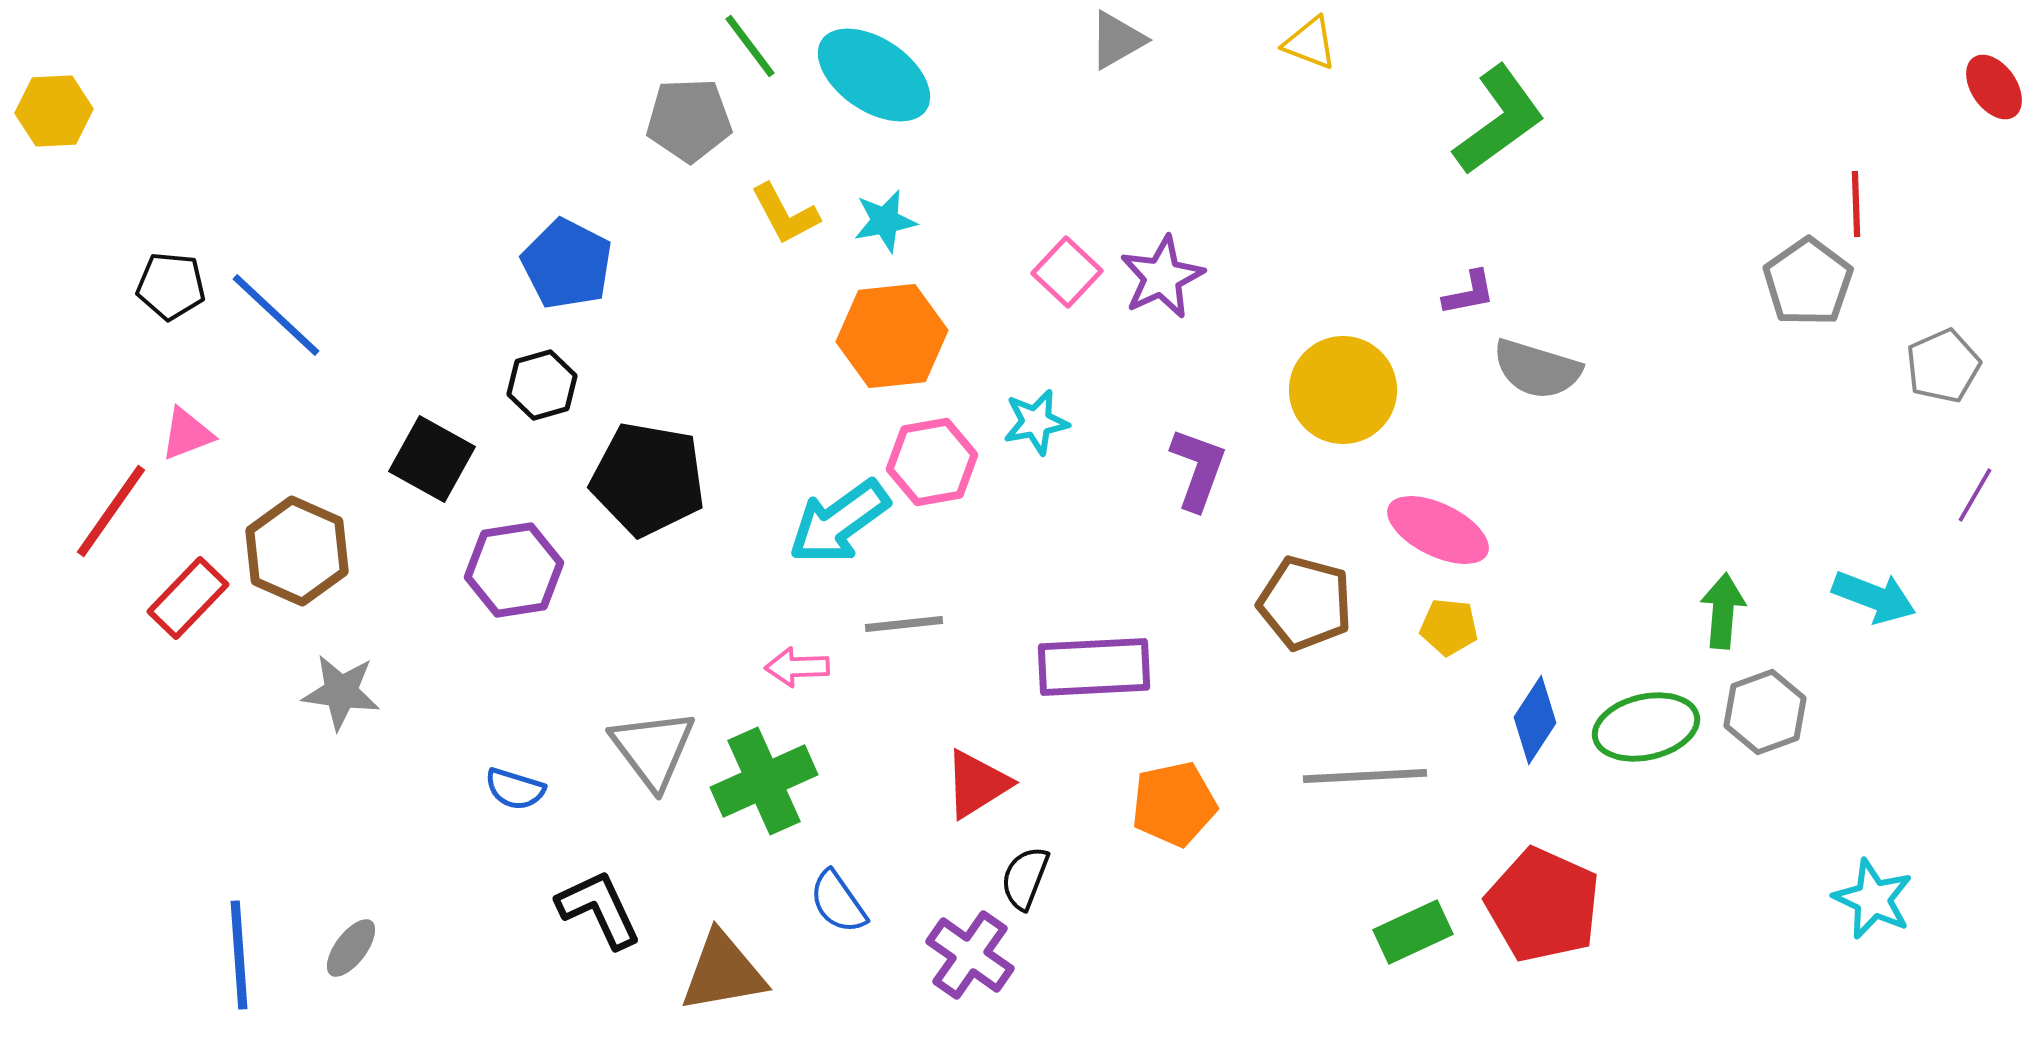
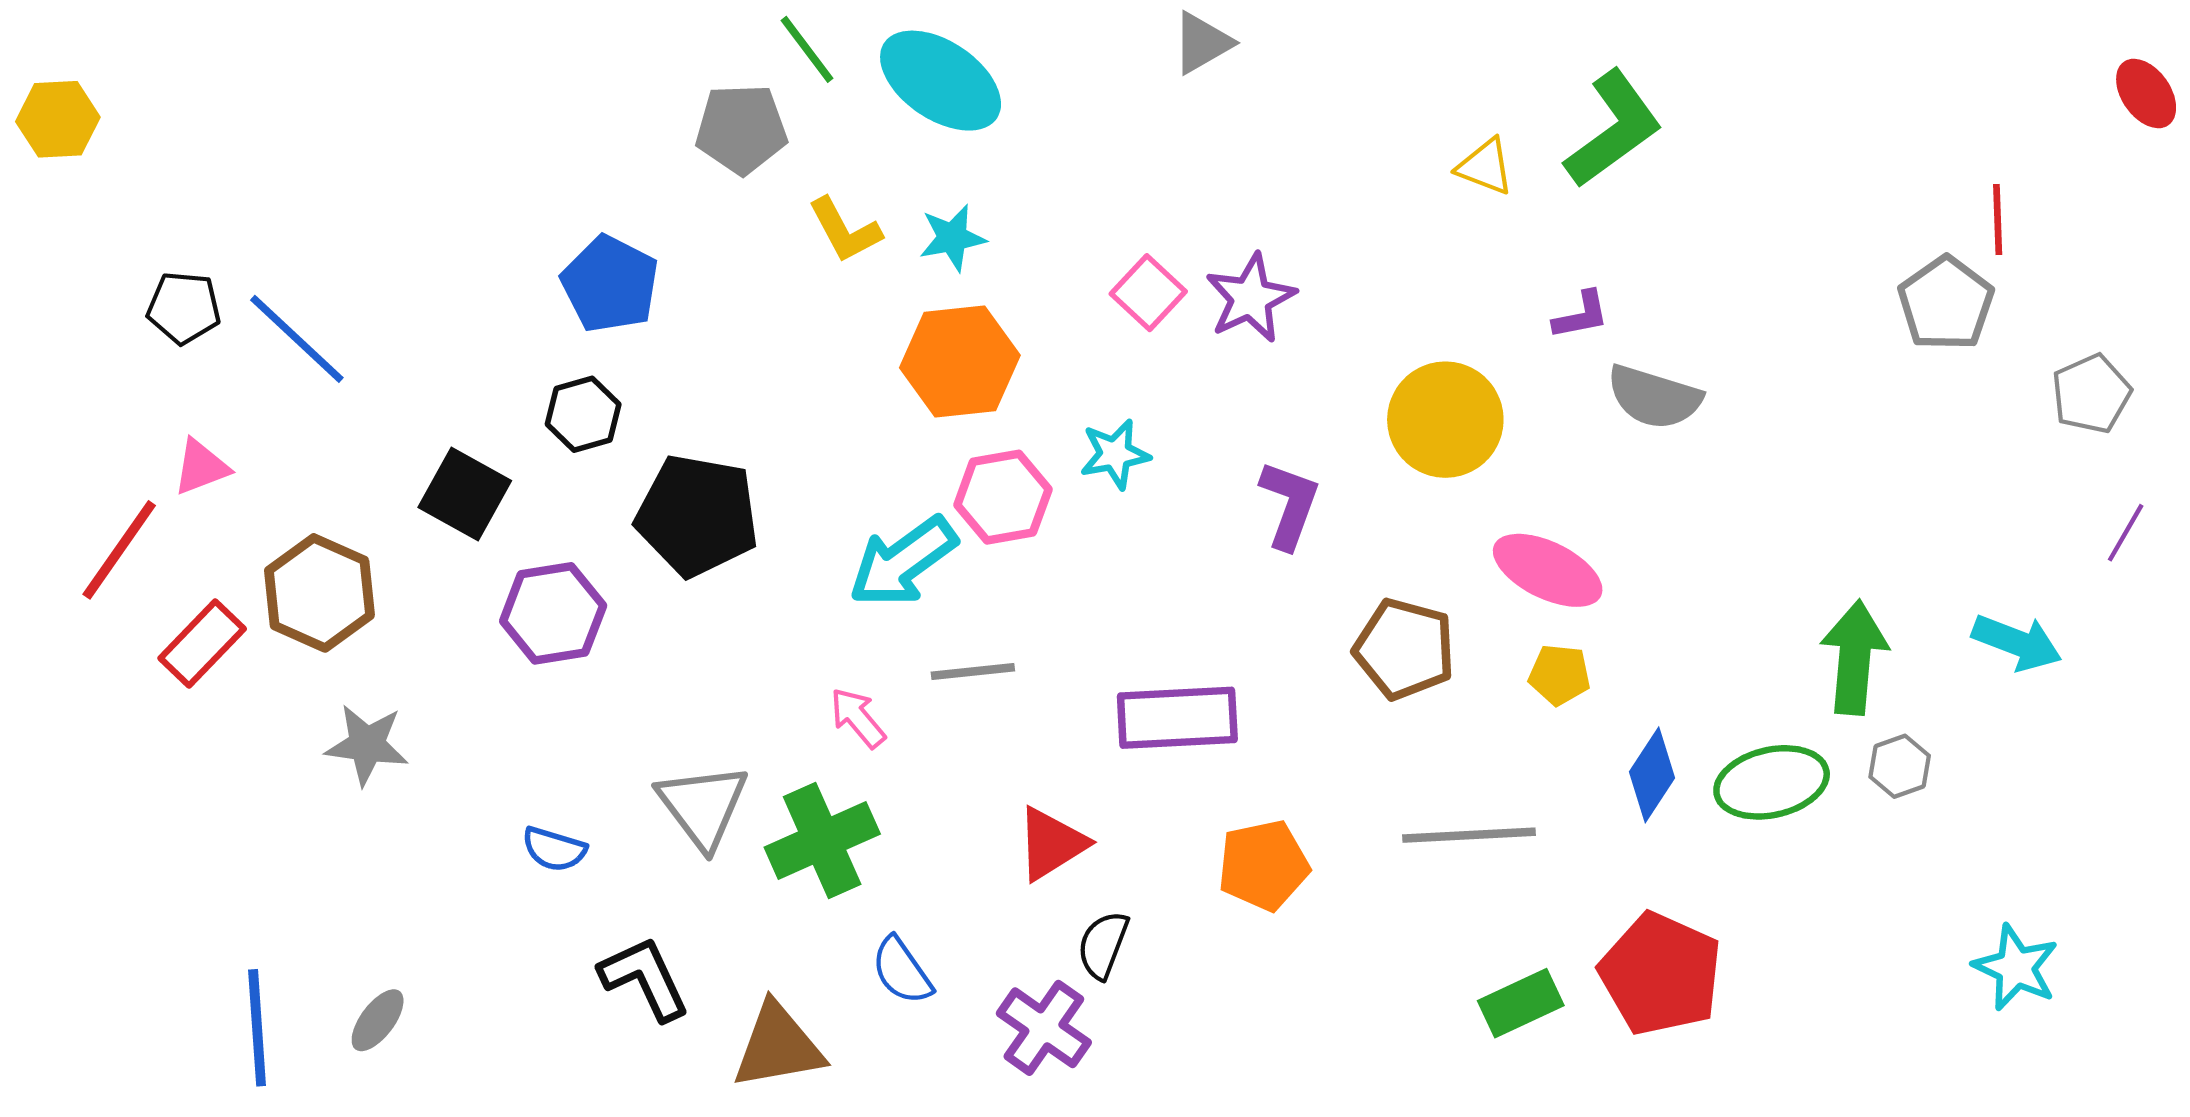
yellow triangle: (1310, 43) -> (1485, 167), moved
green arrow: (1723, 611) -> (1854, 658), size x1.4
pink arrow: (797, 667) -> (858, 718), turned 52
gray hexagon: (1765, 712) -> (1900, 766), size x0.7

